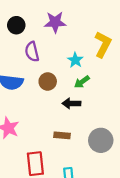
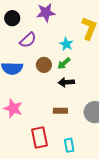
purple semicircle: (32, 52) -> (28, 40), turned -114
green arrow: (82, 82) -> (64, 63), moved

